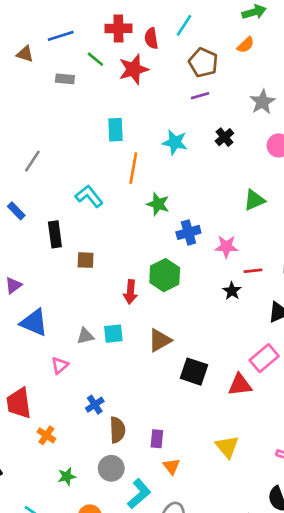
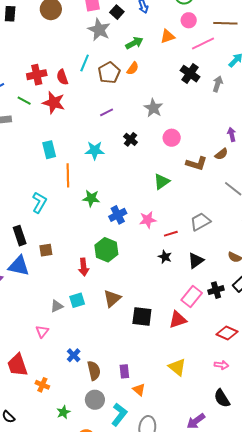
brown pentagon: (203, 63) -> (109, 73), moved, turned 30
red star: (134, 69) -> (54, 103), turned -30
cyan L-shape: (89, 196) -> (39, 203), turned 80
black star: (232, 291) -> (165, 257), moved
blue triangle: (34, 323) -> (19, 266), moved

